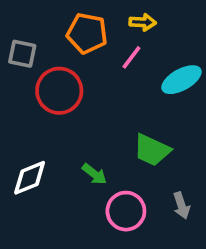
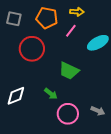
gray square: (22, 54) -> (14, 19), moved
green trapezoid: (152, 150) -> (69, 71), moved
gray arrow: (181, 206) -> (98, 111), turned -48

